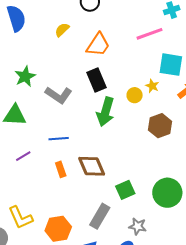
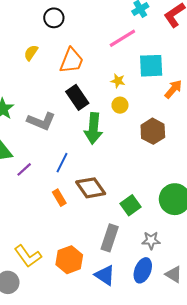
yellow star: (152, 86) -> (118, 81), moved
blue line: (59, 139) -> (62, 163), moved, turned -48
purple line: (23, 156) -> (24, 169), moved

